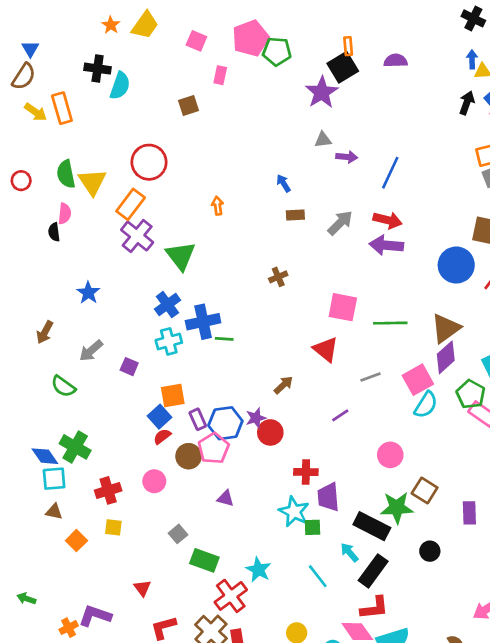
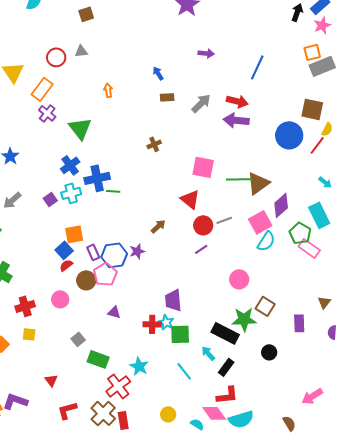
gray triangle: (323, 140) -> (81, 51), moved
red circle: (149, 162) -> (56, 57), size x0.7
blue line: (390, 173) -> (257, 67), moved
purple cross: (137, 236) -> (47, 113), size x0.7
brown triangle: (446, 328) -> (258, 183), moved
purple square: (129, 367) -> (50, 199), moved, turned 32
red circle: (270, 432) -> (203, 225), moved
red cross: (306, 472) -> (152, 324), moved
purple trapezoid: (328, 497) -> (173, 300), moved
cyan star: (294, 512) -> (166, 322), size x0.7
green square: (312, 527) -> (180, 334), size x1.5
black rectangle: (373, 571) -> (226, 367), size x0.7

